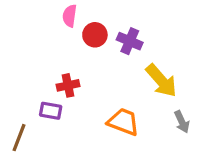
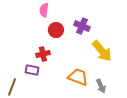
red circle: (95, 35) -> (56, 30), moved
gray arrow: (182, 122) -> (101, 86), moved

